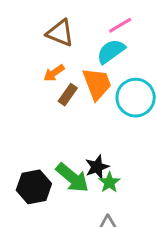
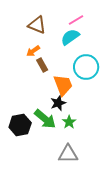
orange trapezoid: (97, 84) -> (63, 85), moved
brown rectangle: (68, 95) -> (42, 65), turned -64
black star: (97, 167) -> (58, 103), moved

